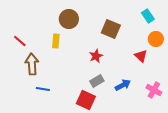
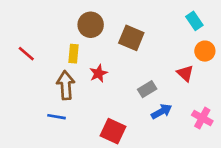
brown square: (111, 29) -> (131, 38), moved
red star: (96, 56) -> (99, 73), moved
brown arrow: (32, 64) -> (66, 85), moved
gray rectangle: (97, 81) -> (147, 89), moved

